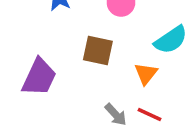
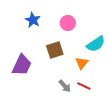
brown square: (98, 51) -> (55, 50), turned -30

